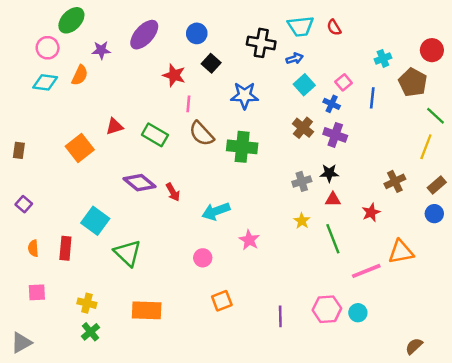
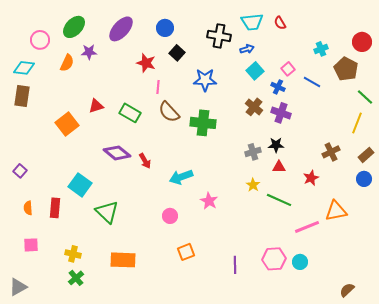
green ellipse: (71, 20) -> (74, 27), moved
purple star: (101, 50) -> (89, 52), moved
cyan diamond: (45, 82) -> (24, 68), moved
blue line: (372, 98) -> (312, 82), turned -66
brown rectangle: (19, 150) -> (22, 96), moved, size x1.5
green line: (333, 239) -> (279, 200), turned -45

